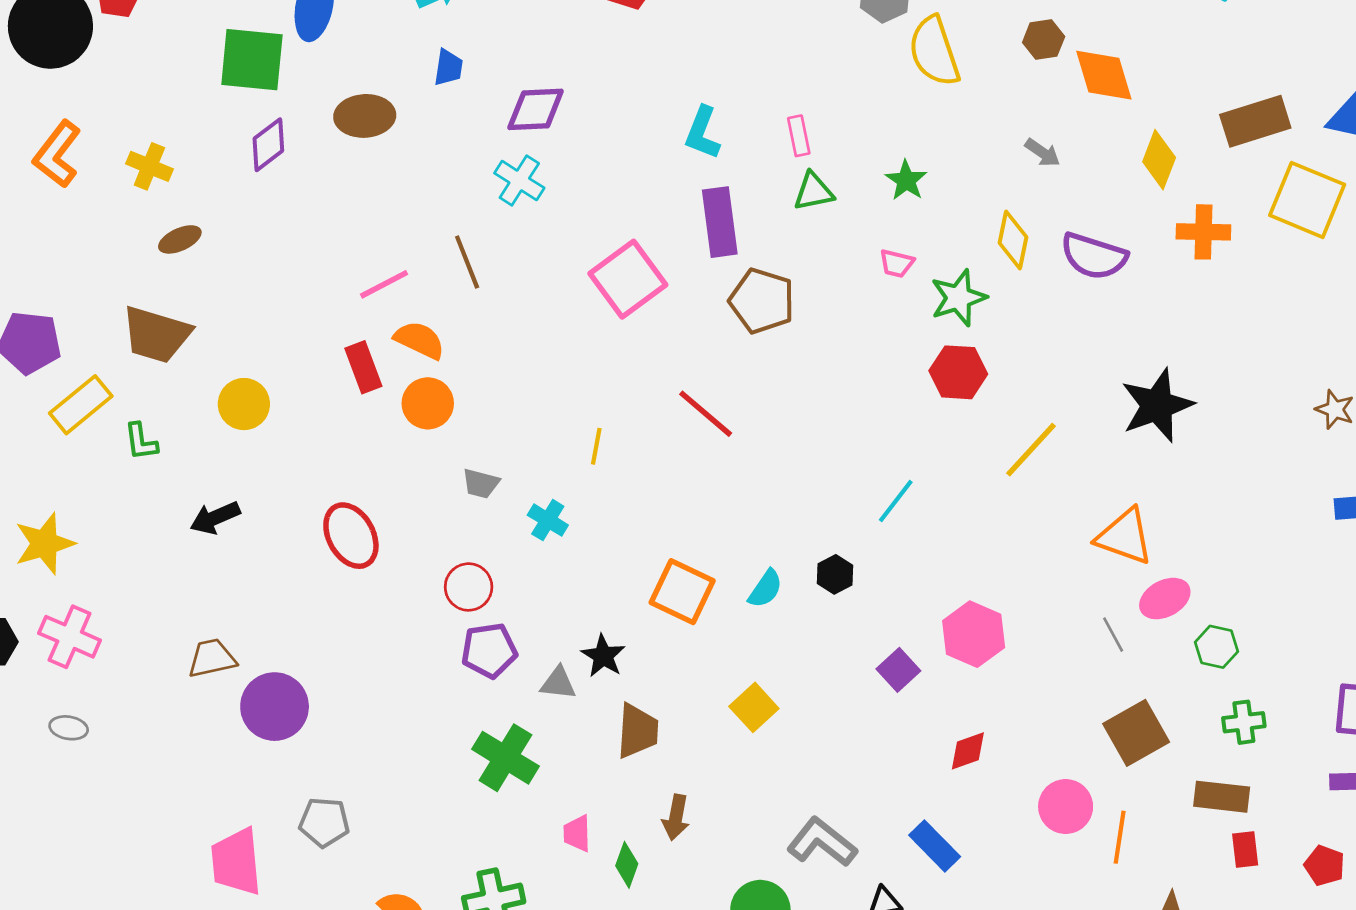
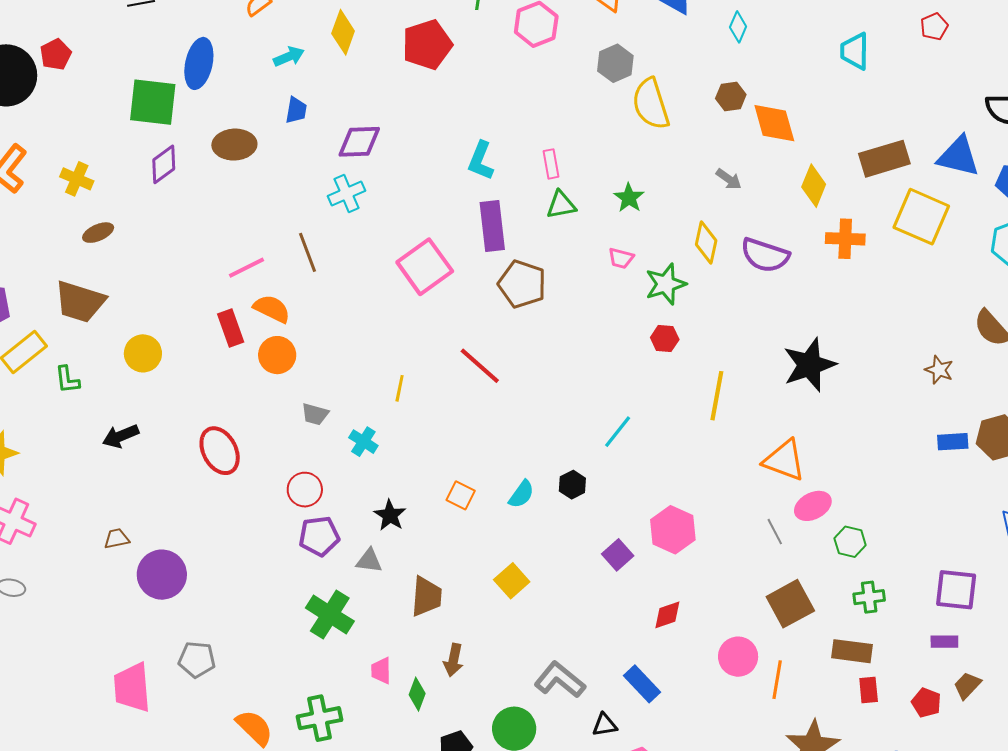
cyan cross: (519, 181) -> (346, 193), turned 33
red hexagon: (958, 372) -> (665, 338), size x0.7
yellow line: (1031, 450) -> (717, 396), turned -33
orange square: (682, 592) -> (461, 495), size x0.6
black star: (603, 656) -> (390, 515), moved
brown trapezoid: (212, 658) -> (117, 539), size x0.7

